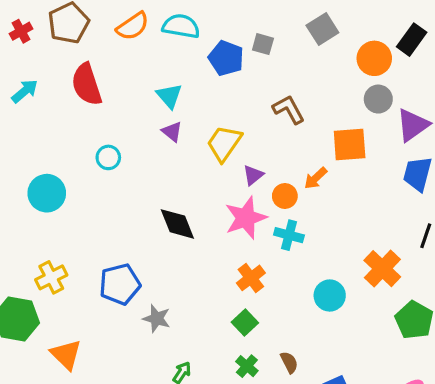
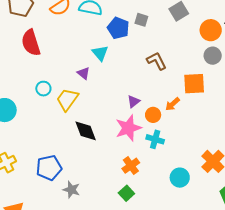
cyan triangle: (169, 96) -> (100, 53), moved
yellow trapezoid: (224, 143) -> (67, 99), moved

